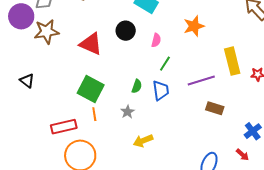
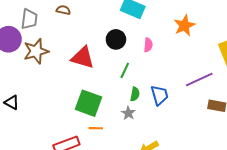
green line: (165, 64) -> (125, 70), moved
black triangle: (27, 81) -> (12, 102), moved
gray star: (128, 112) -> (128, 113), moved
orange line: (94, 114) -> (96, 128), turned -72

